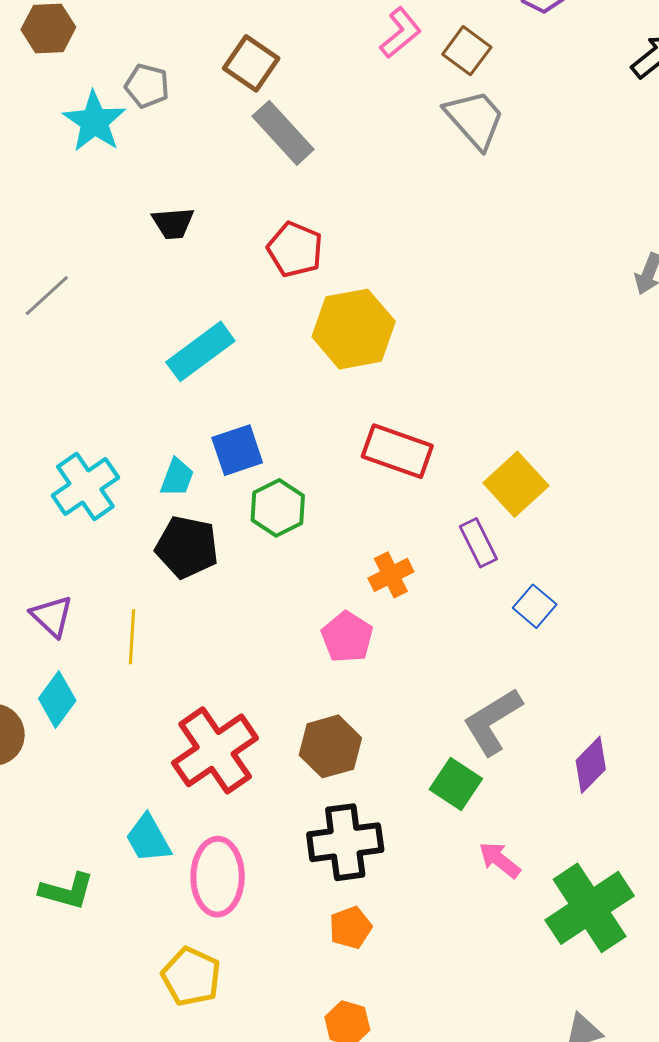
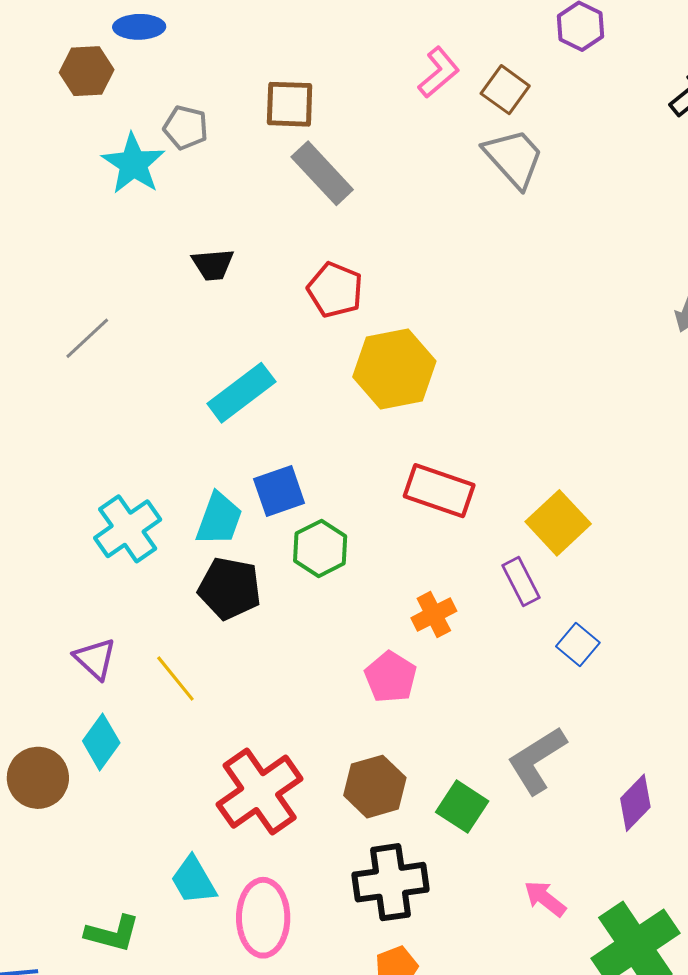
brown square: (251, 63) -> (290, 104), turned -32
cyan trapezoid: (177, 477) -> (219, 519), size x1.4
yellow line: (132, 637) -> (175, 679), turned -42
green square: (456, 784) -> (462, 807), moved

